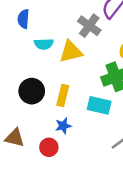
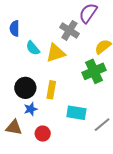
cyan semicircle: (44, 44) -> (33, 48), turned 56
cyan rectangle: (99, 105) -> (76, 113), moved
blue star: (63, 126) -> (31, 109), moved

